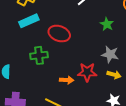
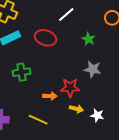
red ellipse: (59, 34) -> (46, 38), moved
yellow arrow: (114, 75) -> (76, 109), moved

